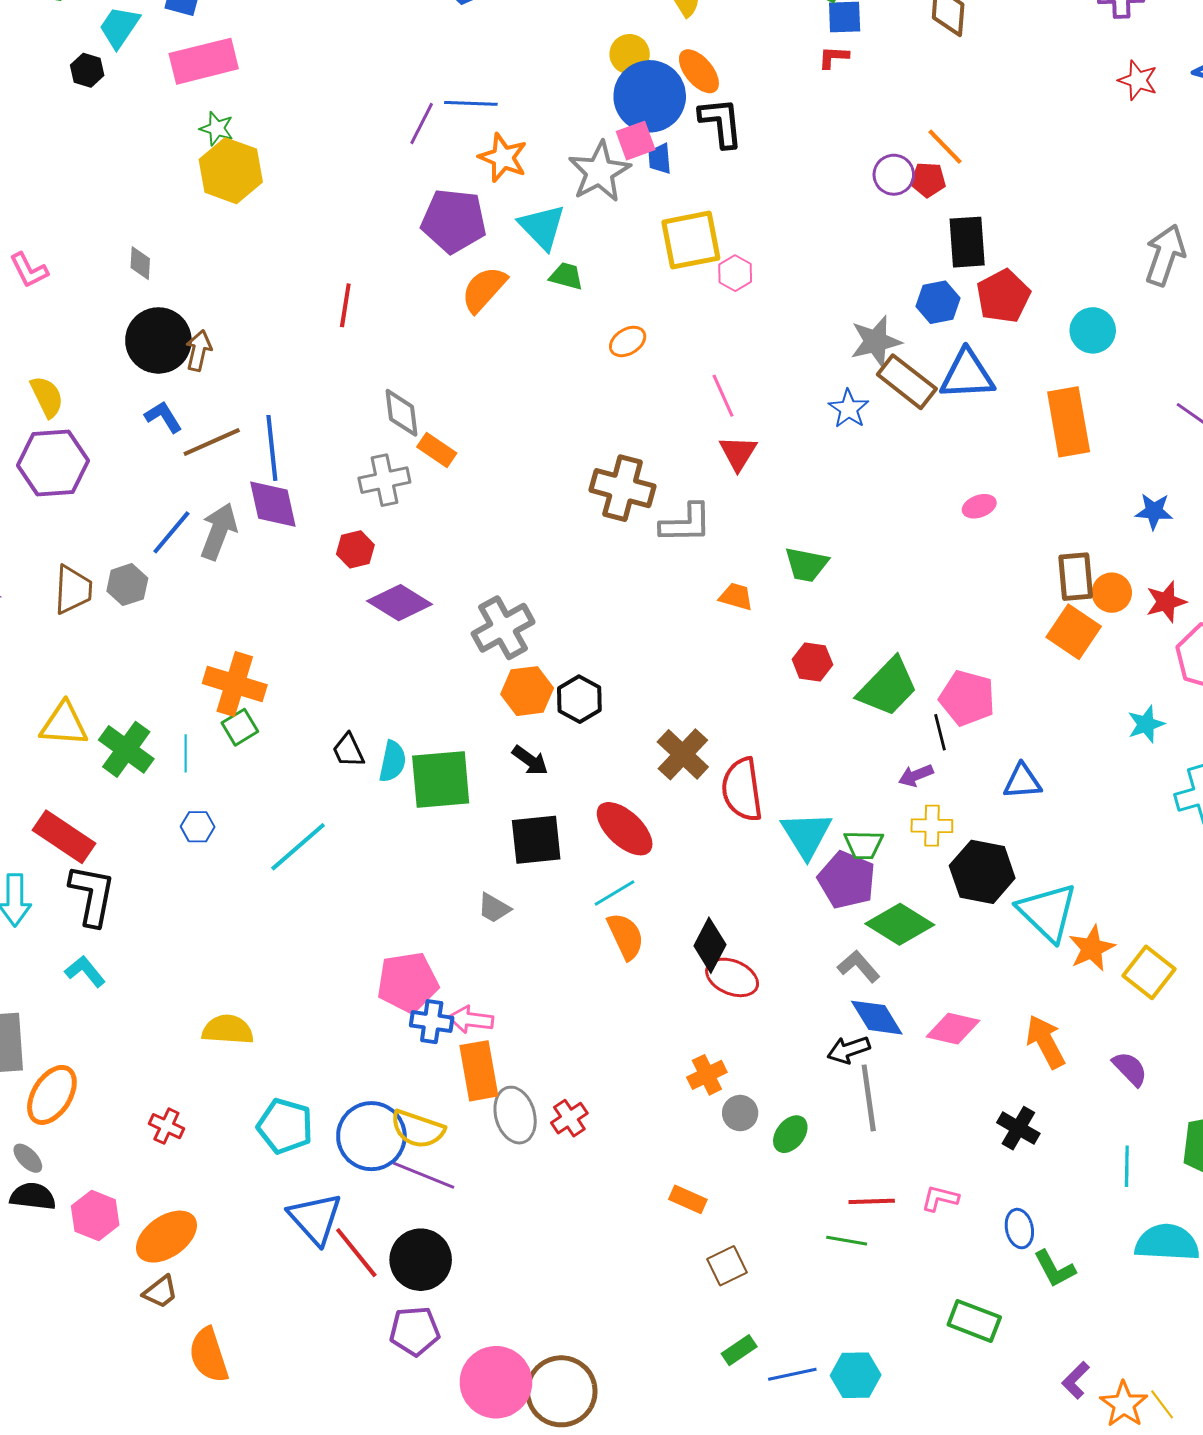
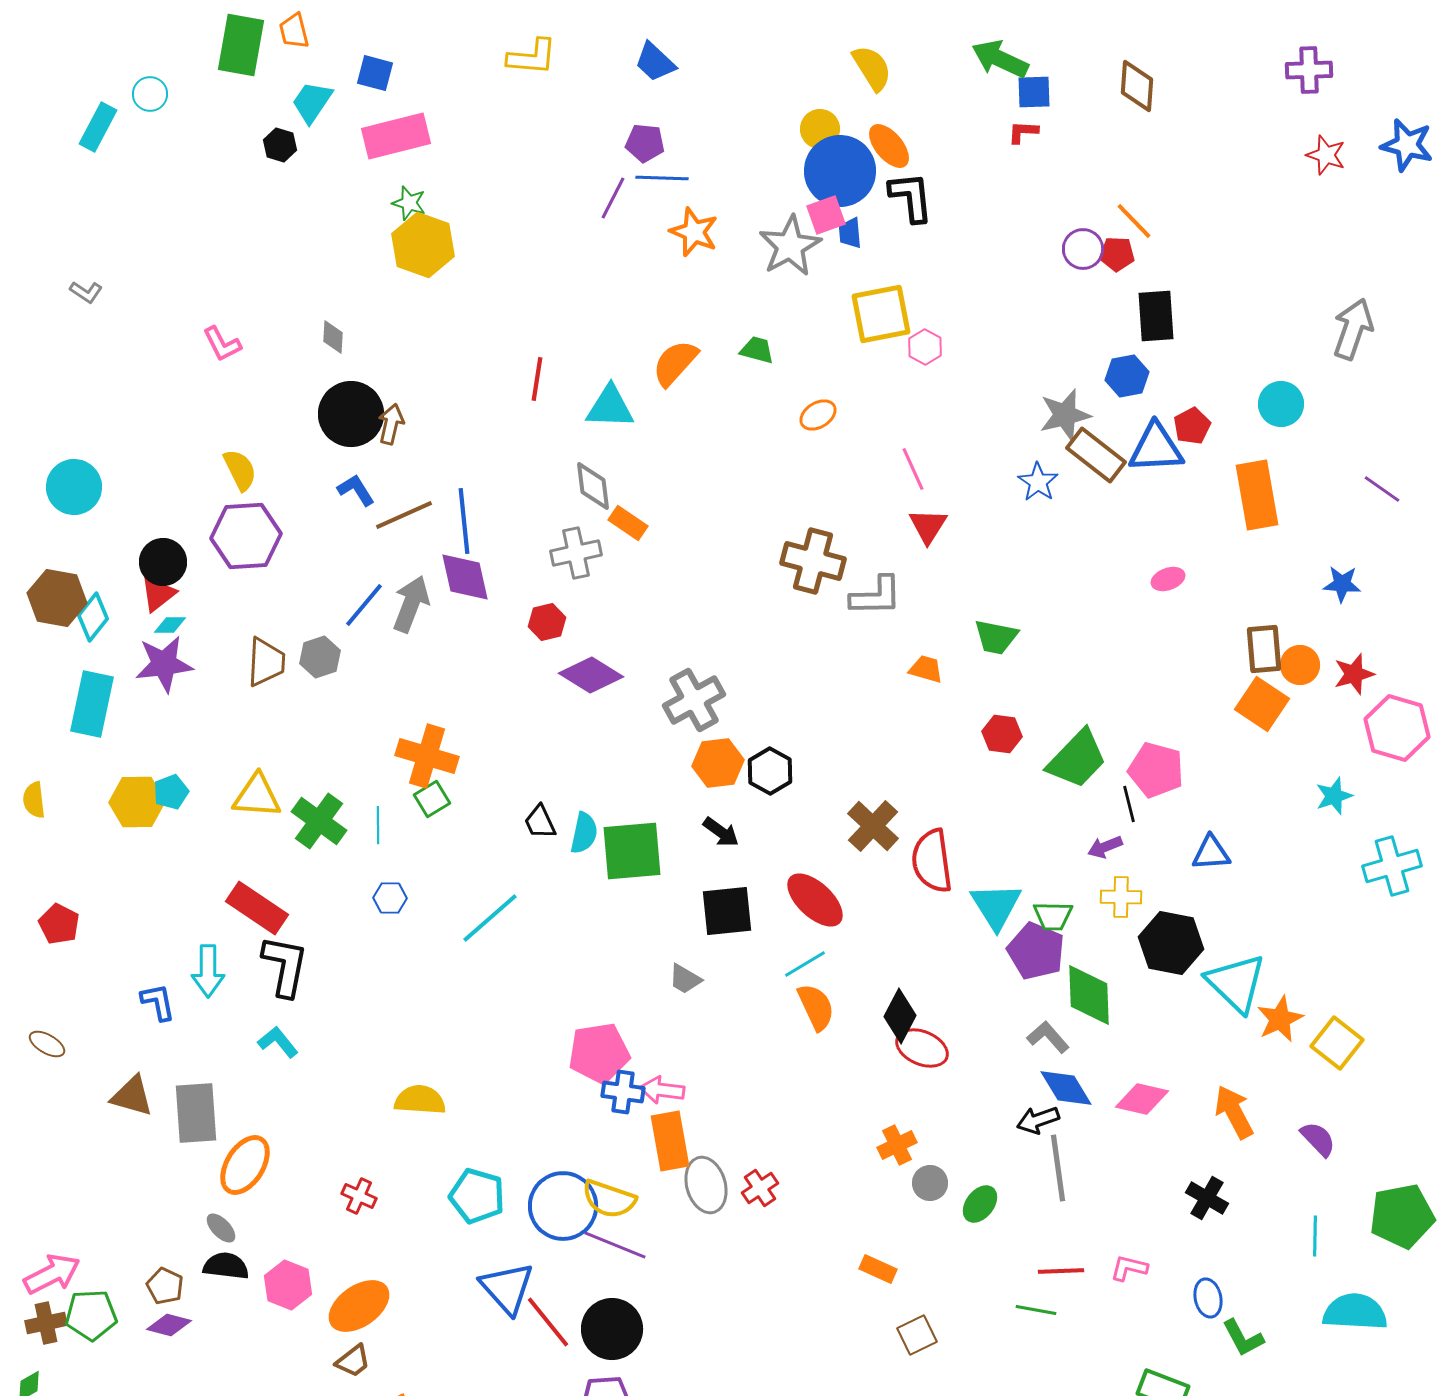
purple pentagon: (454, 221) -> (645, 143), moved, size x0.6
cyan triangle: (542, 227) -> (610, 407), moved, turned -44
red pentagon: (1003, 296) -> (1192, 426), moved, size x0.7
green diamond: (900, 924) -> (1089, 995), turned 56

